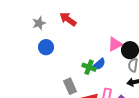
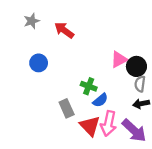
gray star: (39, 23) -> (32, 21), moved
blue semicircle: (99, 64) -> (100, 100), moved

